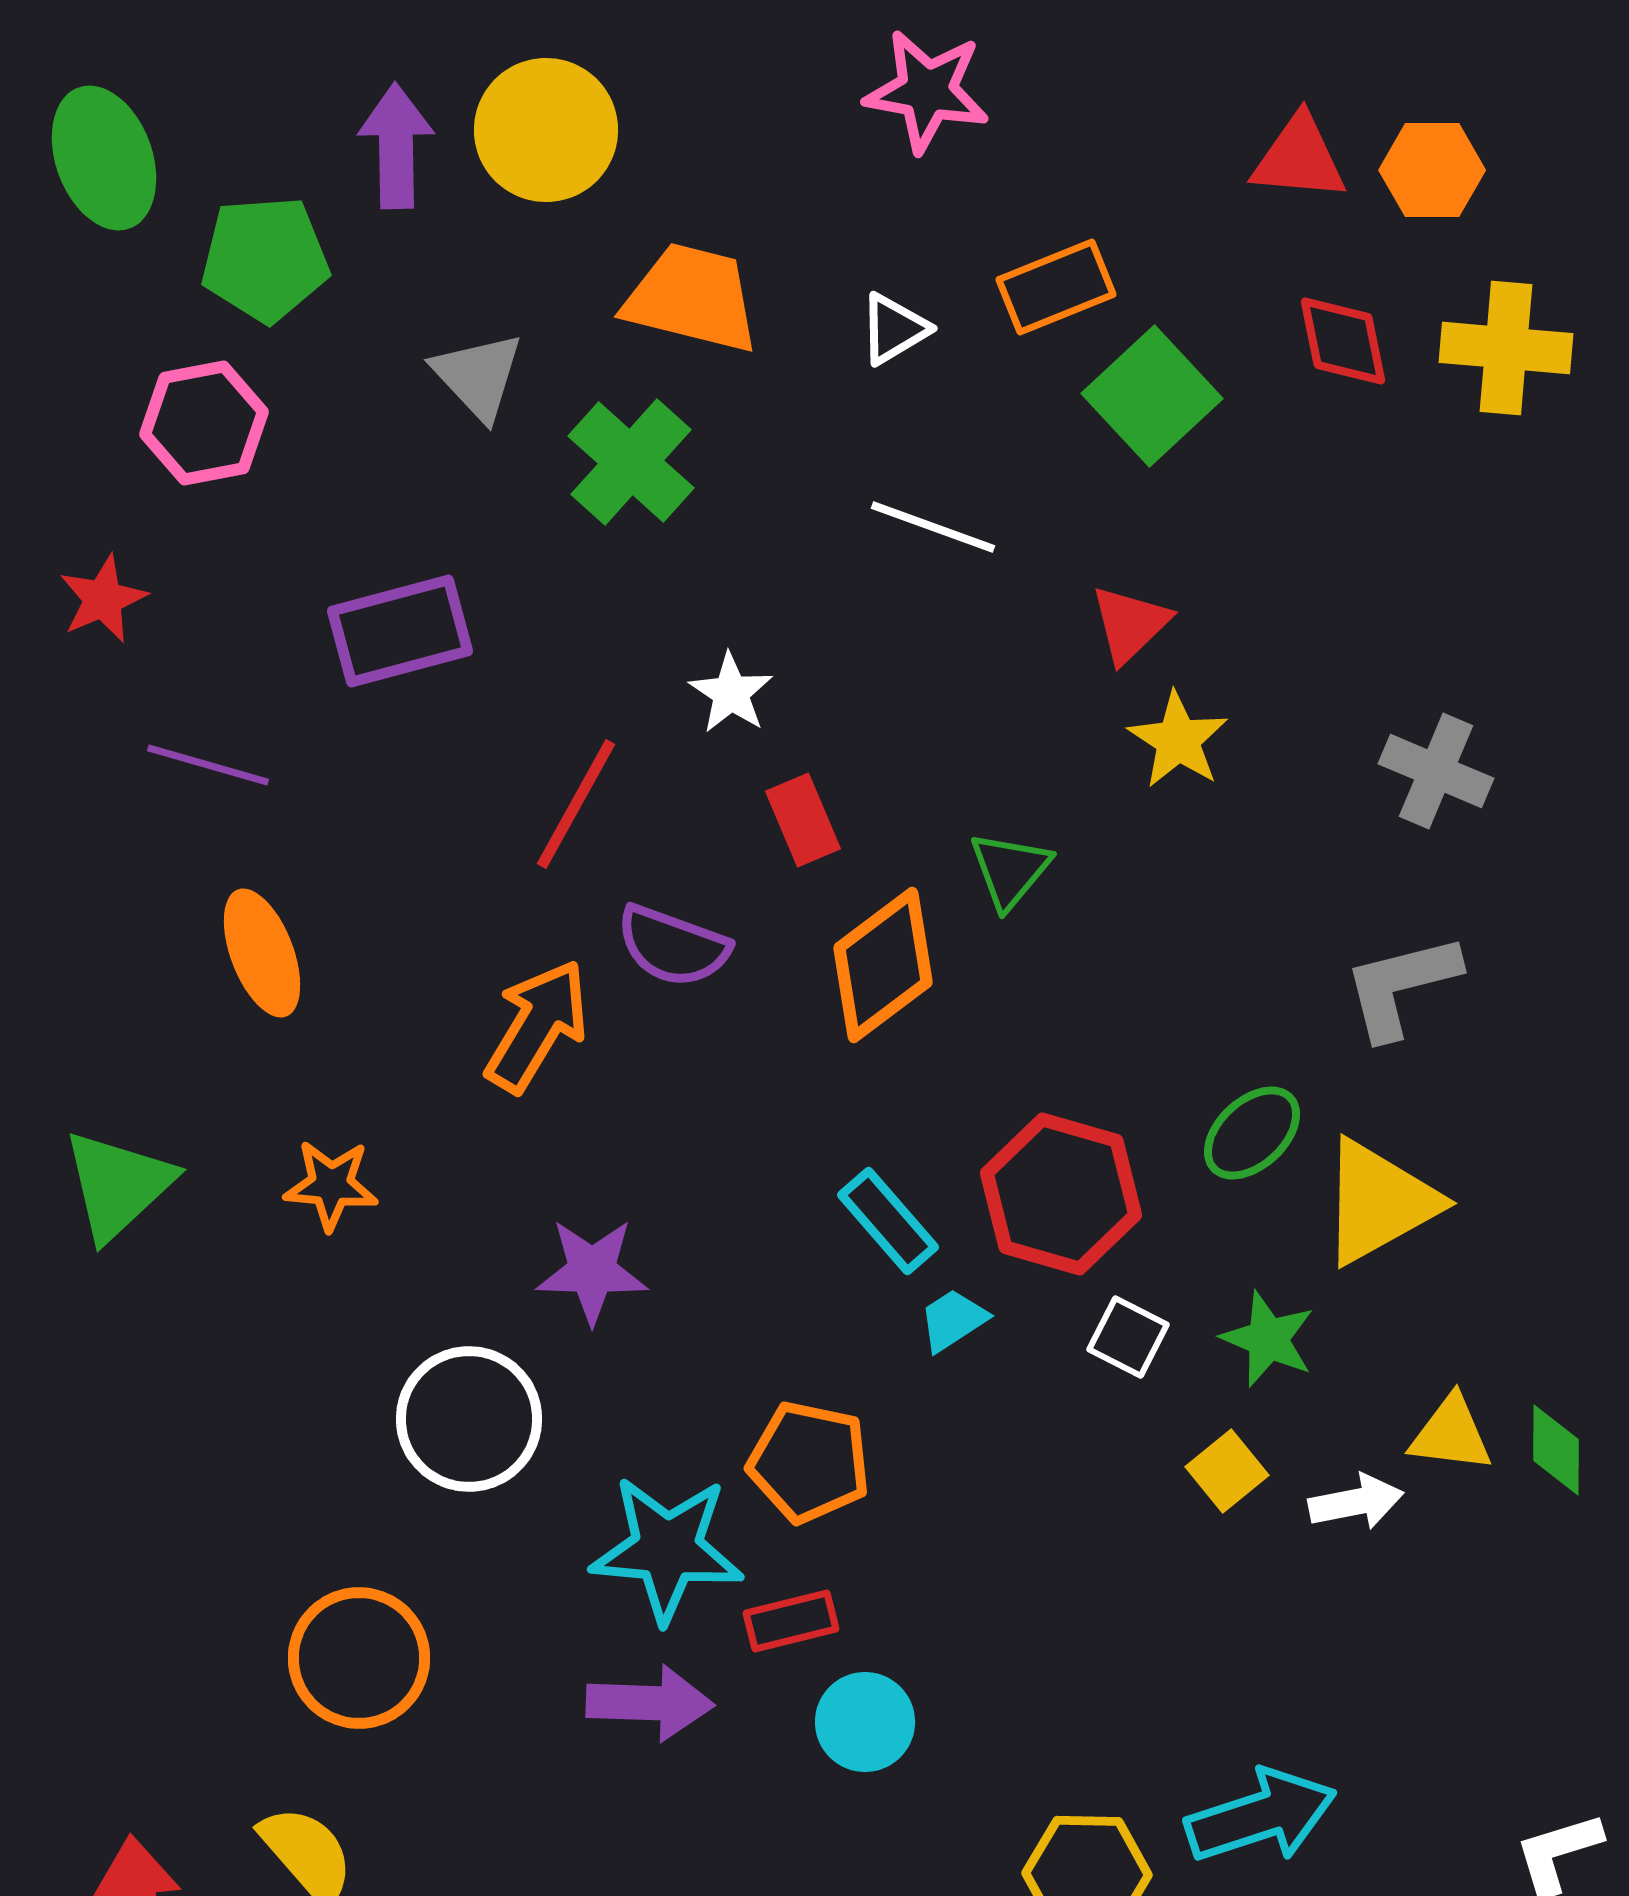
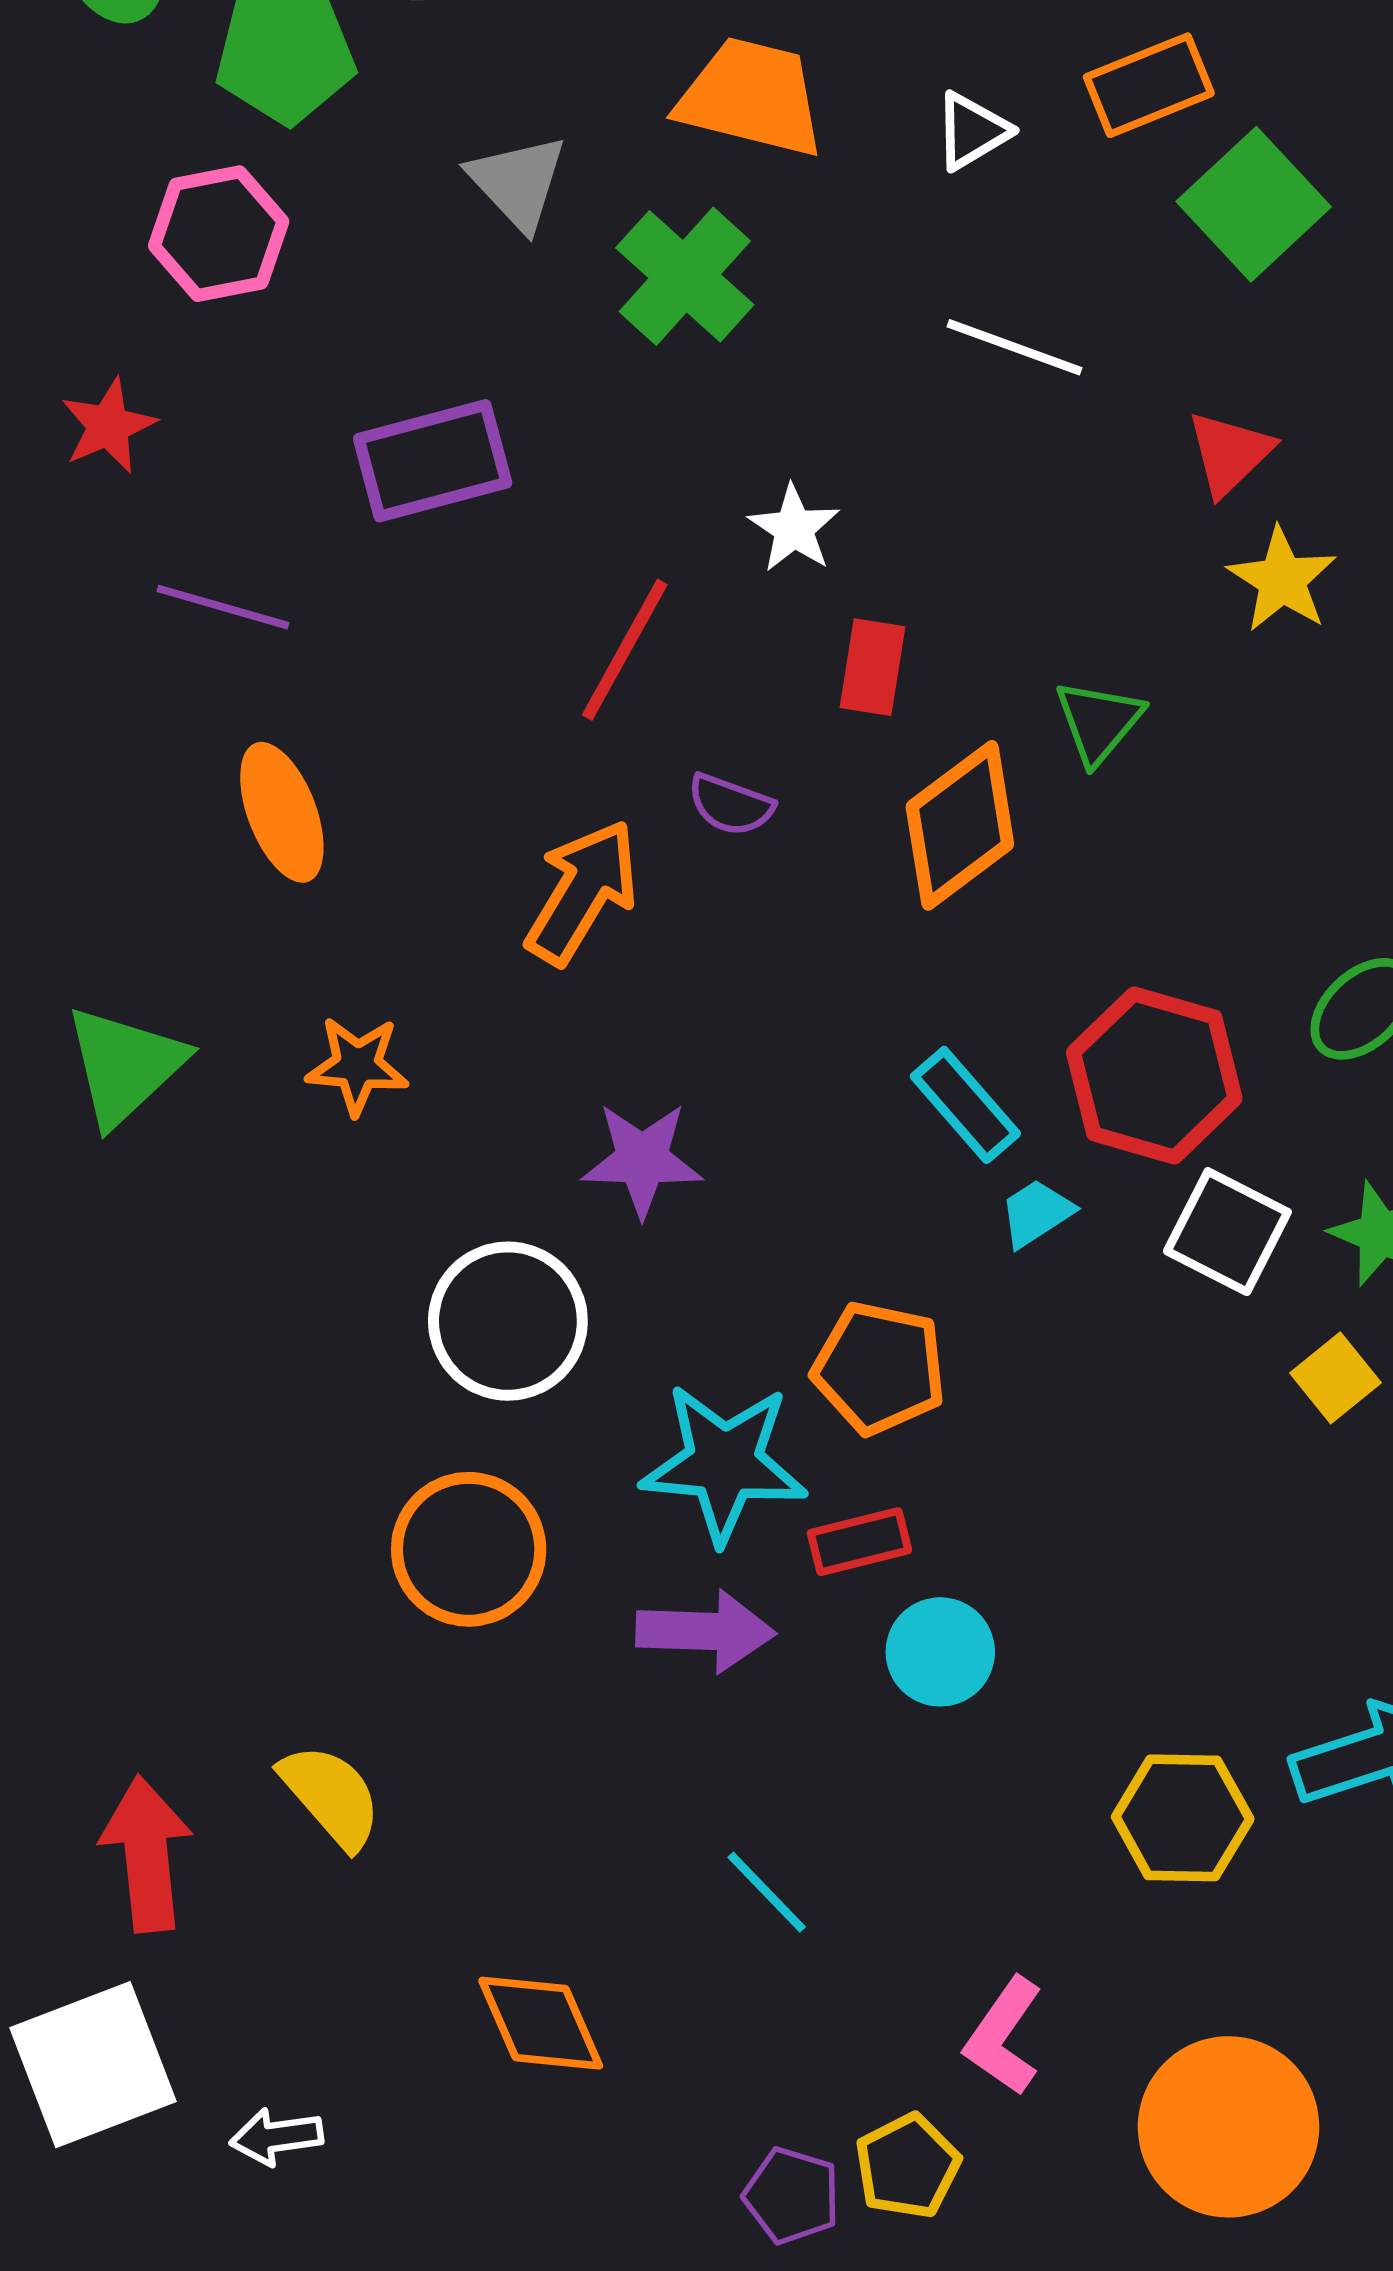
red rectangle: (803, 820) -> (873, 667), turned 32
purple semicircle: (673, 946) -> (731, 805), size x0.7
white square: (1128, 1337) -> (1227, 1232), size x1.4
orange circle: (359, 1658) -> (469, 1549), moved

